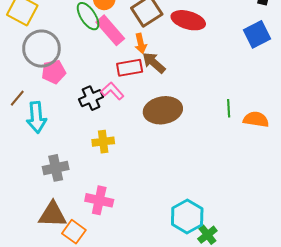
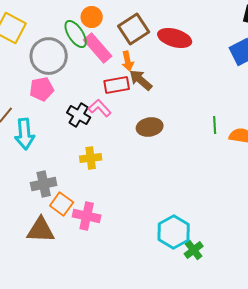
gray circle: (41, 49) -> (49, 56), moved
black cross: (91, 98) -> (79, 115), turned -35
brown ellipse: (163, 110) -> (150, 127), size x0.7
orange square: (74, 232) -> (62, 204), moved

